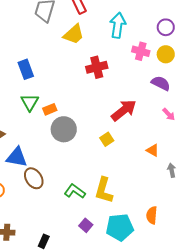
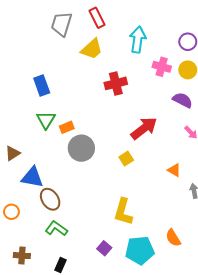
green L-shape: (75, 191) -> (56, 228), moved
orange semicircle: (152, 215) -> (173, 238), turned -36

